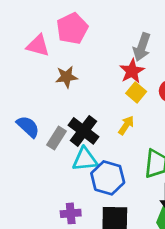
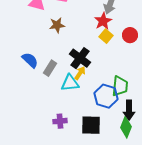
yellow arrow: (126, 125) -> (80, 73), moved
black cross: (84, 131) -> (80, 58), moved
blue hexagon: (108, 178) -> (106, 96), moved

